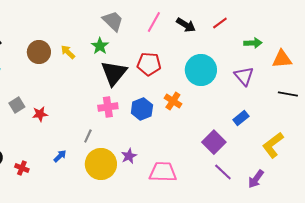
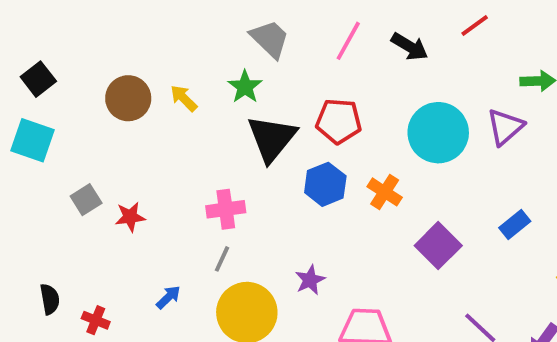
red line: (220, 23) -> (475, 25), moved
purple triangle: (244, 76) -> (505, 127), moved, turned 30
pink cross: (108, 107) -> (226, 209), moved
blue hexagon: (142, 109) -> (325, 184), moved
purple square: (214, 142) -> (438, 246), moved
purple star: (129, 156) -> (310, 280), moved

